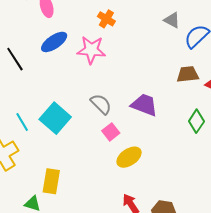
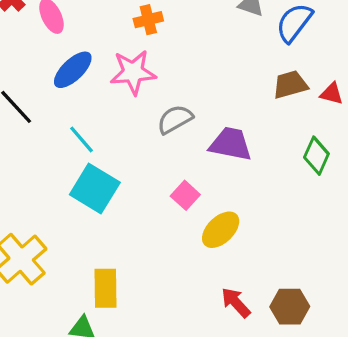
orange cross: (106, 19) -> (148, 20), turned -36
gray semicircle: (101, 104) -> (175, 119), moved, turned -65
cyan line: (22, 122) -> (82, 139), moved

